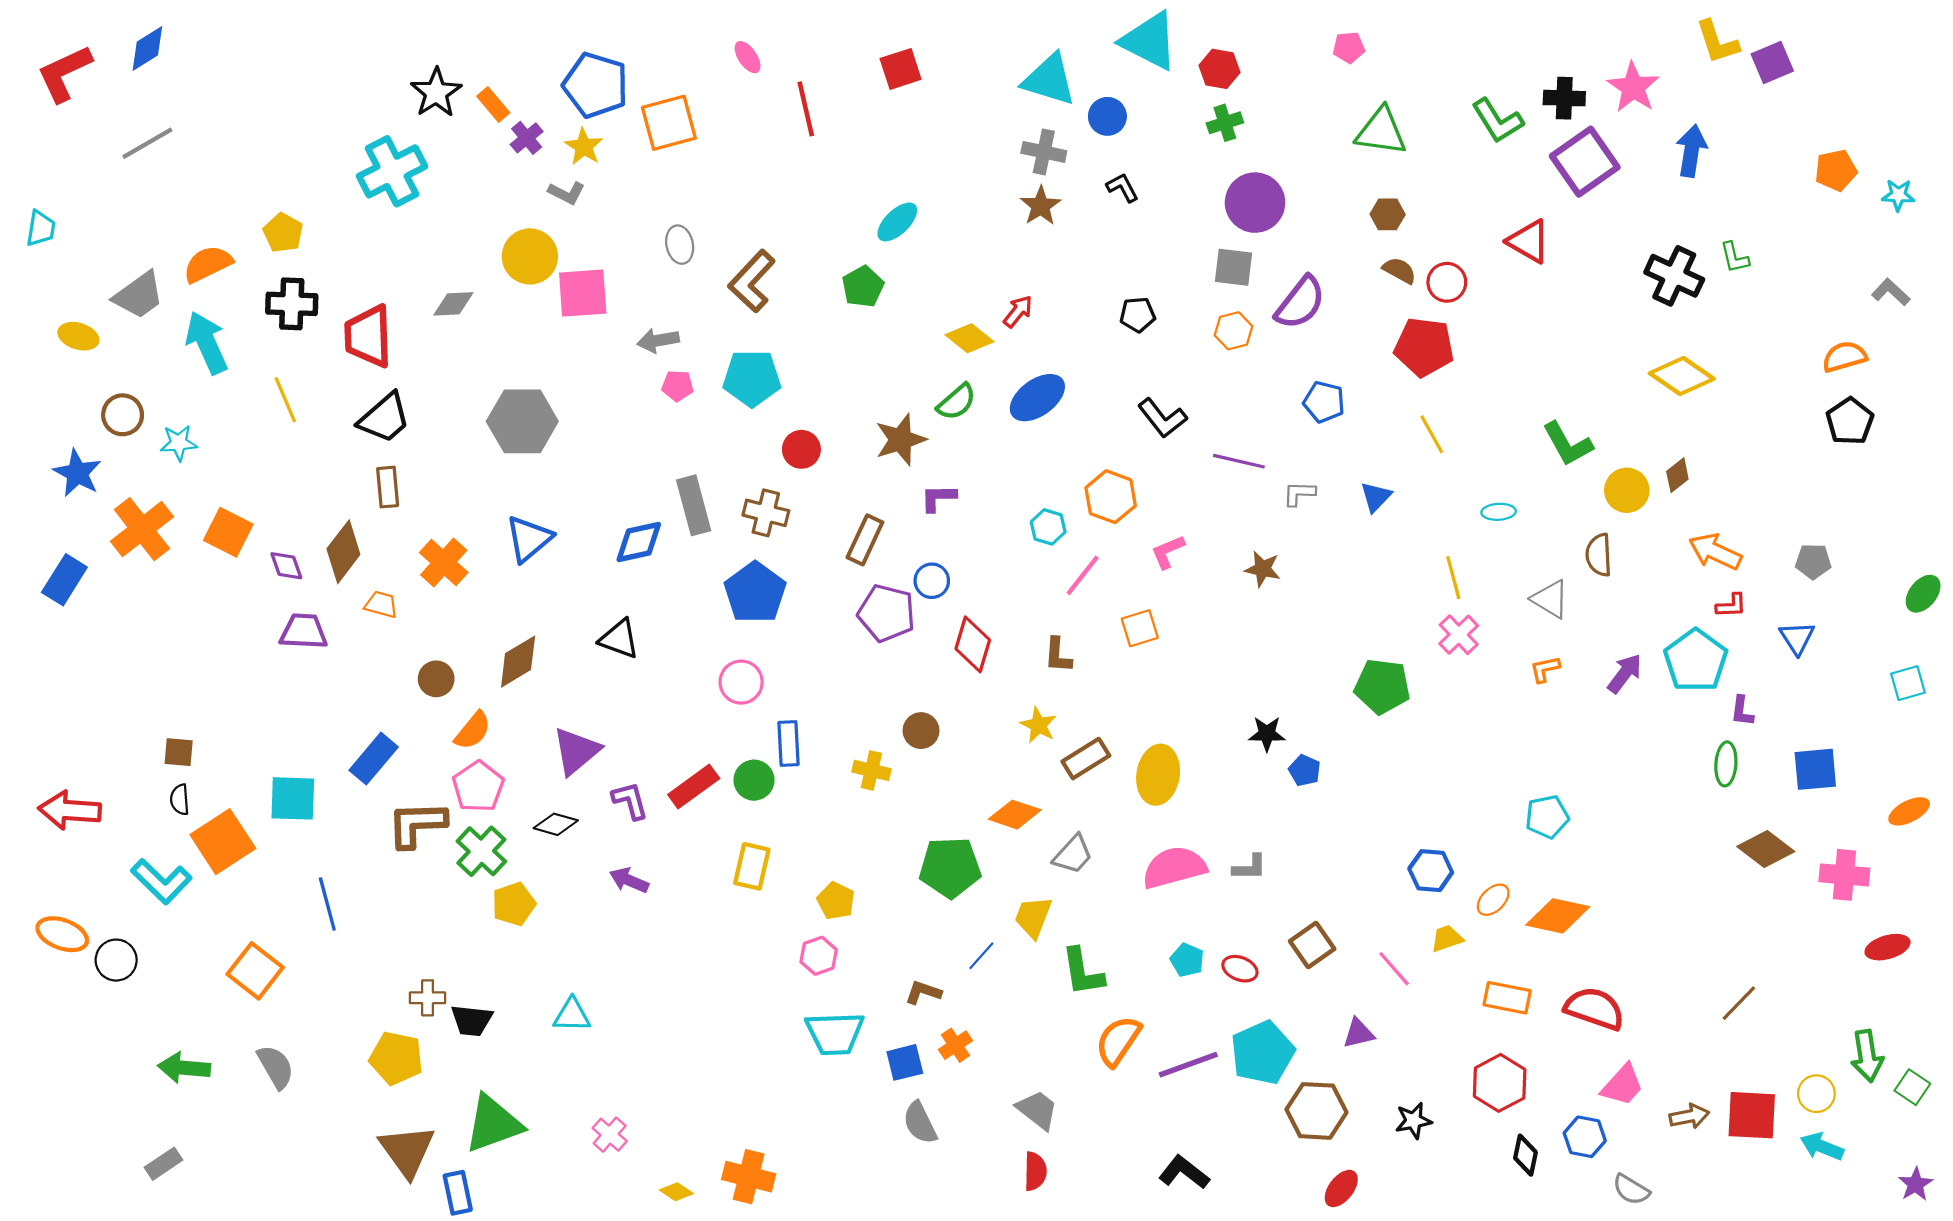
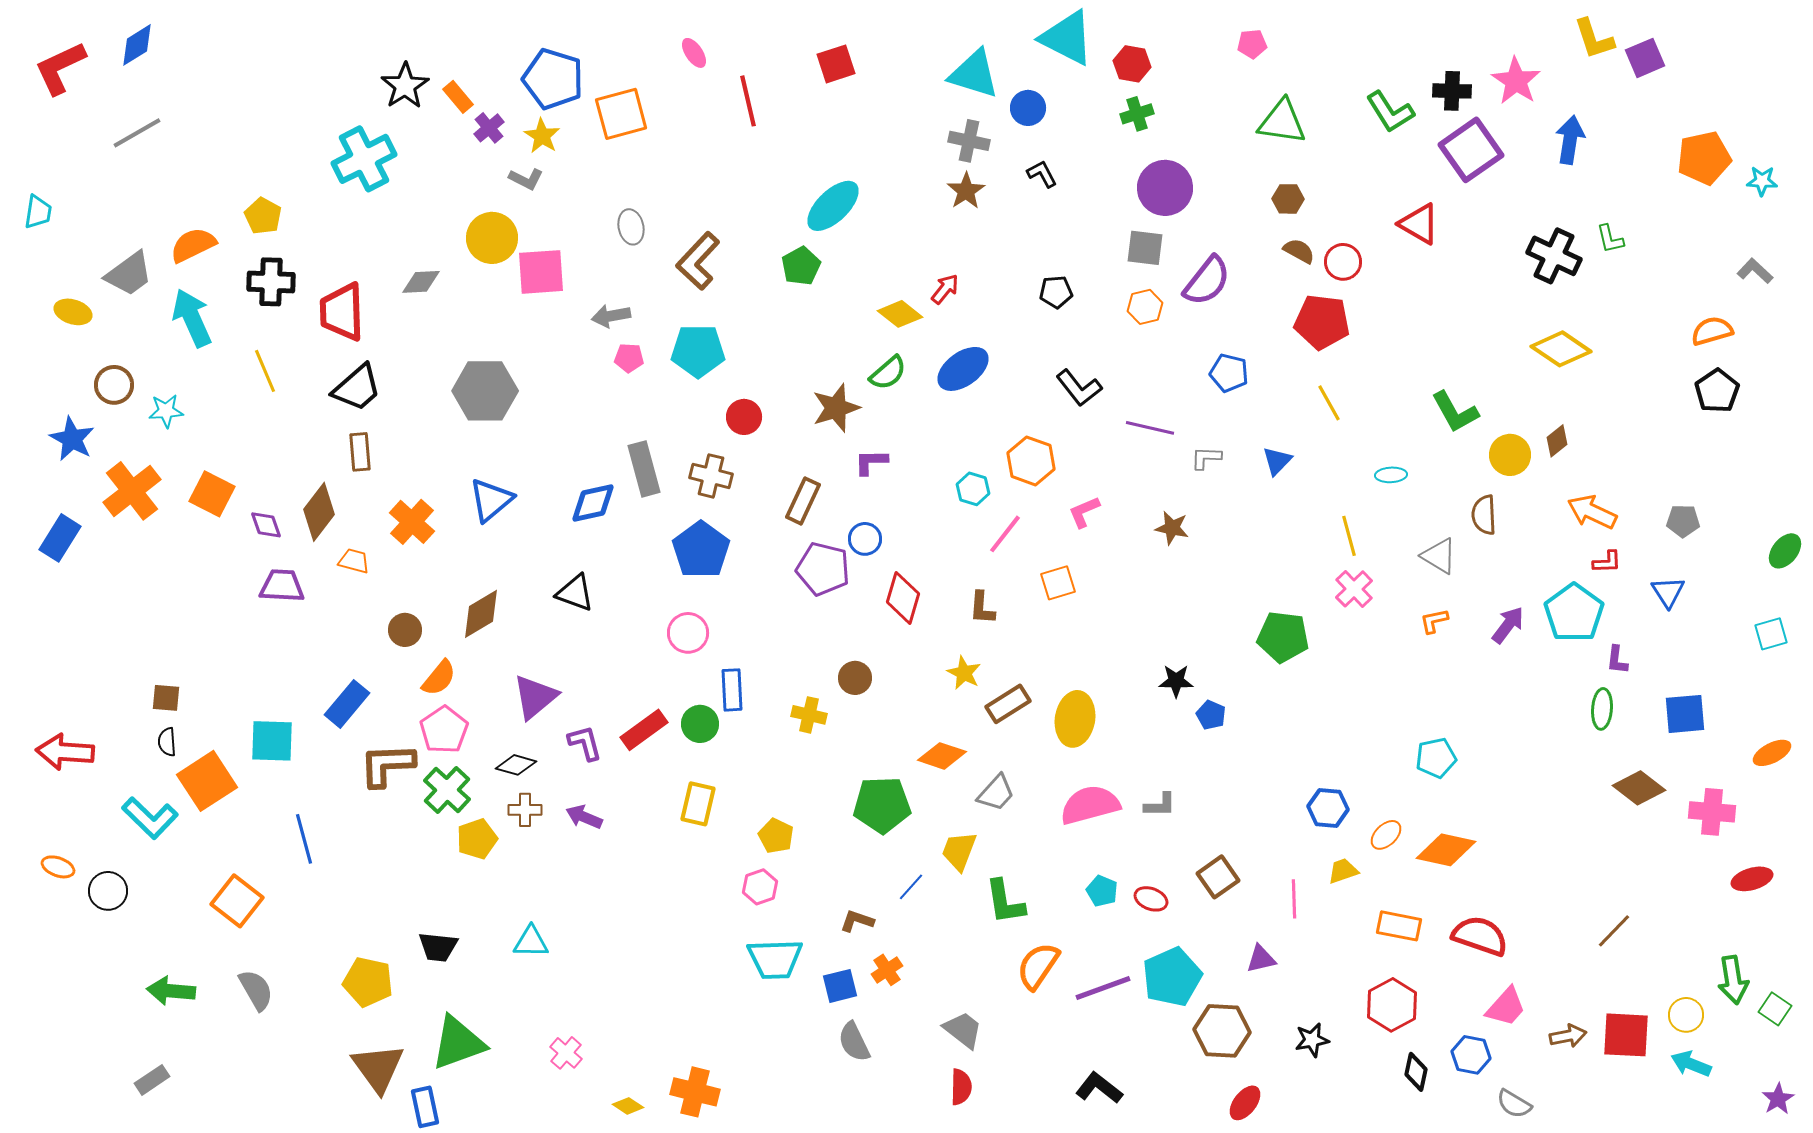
orange pentagon: (1836, 170) -> (1704, 158), size x1.4
cyan ellipse: (897, 222) -> (833, 206), size x1.4
orange ellipse: (62, 934) -> (58, 867), size x0.7
pink line: (1394, 969) -> (1294, 899), turned 39
brown cross: (428, 998) -> (525, 810), moved

